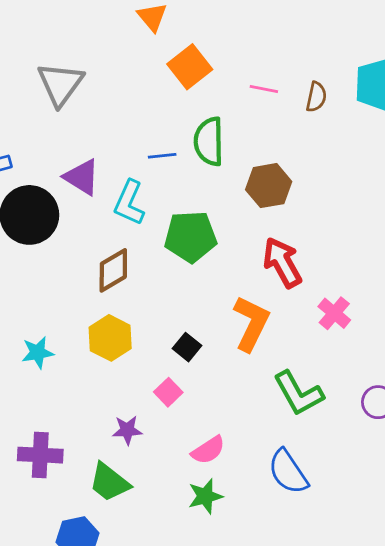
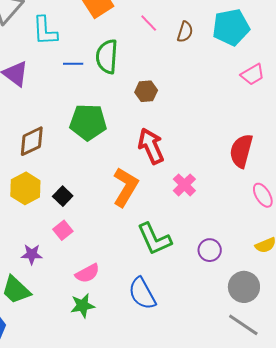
pink line: (264, 89) -> (149, 23), turned 30
brown hexagon: (269, 186) -> (146, 91), size x0.7
cyan L-shape: (129, 203) -> (45, 31), moved, turned -32
black square: (187, 347) -> (63, 196), moved

